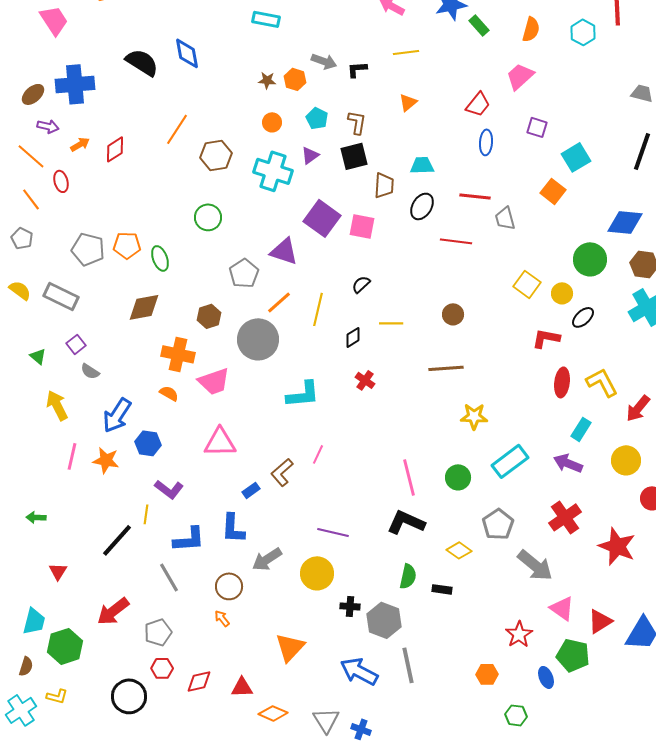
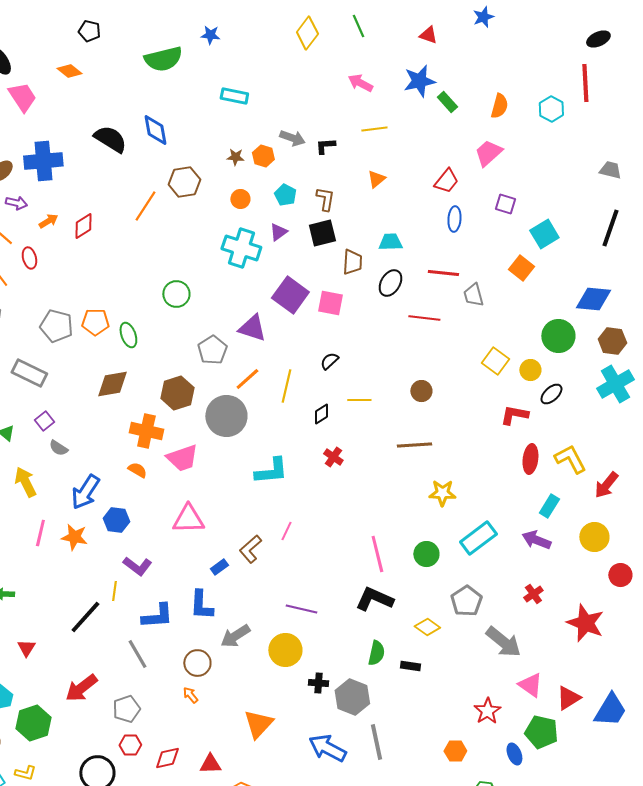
brown hexagon: (216, 155) -> (184, 182), moved
brown hexagon: (209, 316) -> (177, 393), size x1.4
red cross: (565, 517) -> (533, 594), size x0.6

